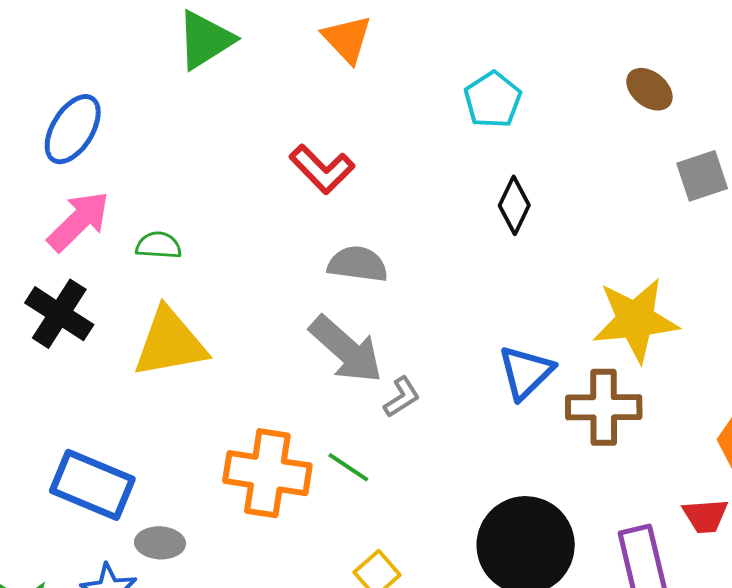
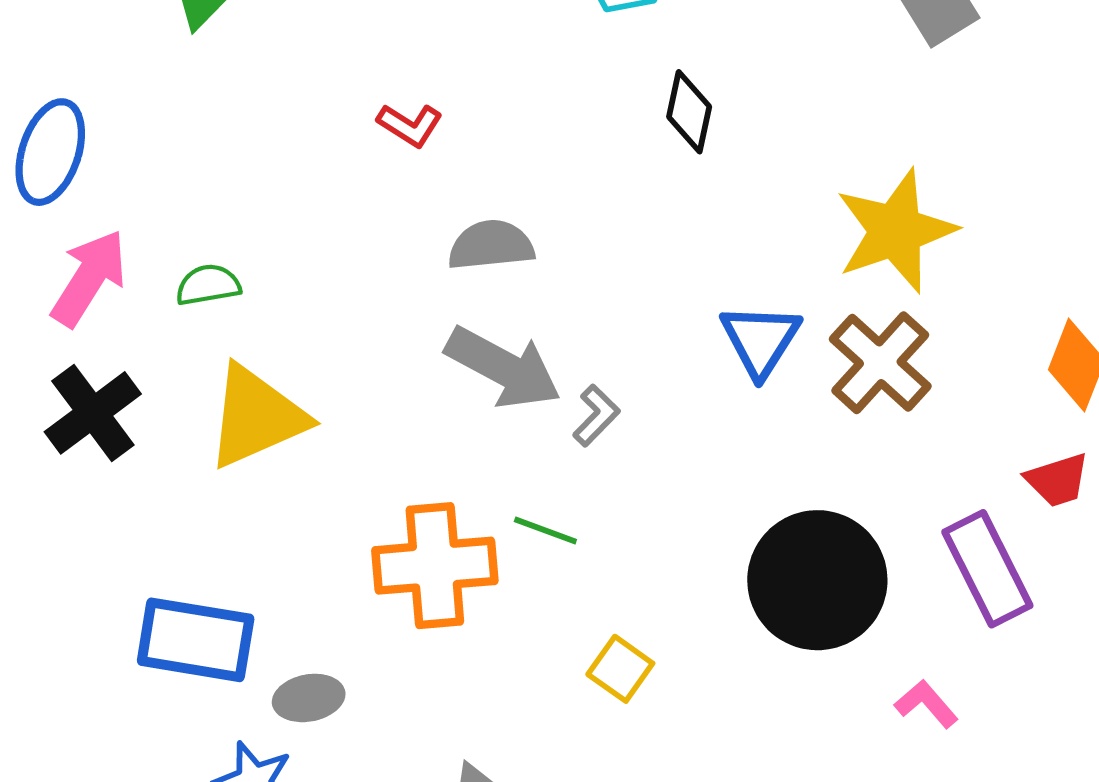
red L-shape: (322, 169) -> (410, 125), size x0.7
black cross: (59, 314) -> (93, 413), turned 34
brown cross: (604, 407) -> (880, 363), turned -34

